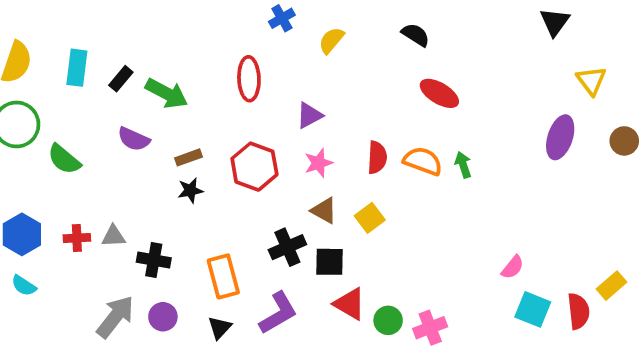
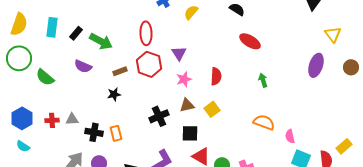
purple triangle: (309, 115) -> (179, 53), turned -35
brown rectangle: (189, 157) -> (120, 71), moved
orange semicircle: (423, 161) -> (264, 122), moved
red hexagon: (254, 167) -> (149, 64), moved
brown triangle: (324, 211) -> (187, 105), turned -42
black cross: (287, 247) -> (159, 116), moved
pink semicircle: (513, 267) -> (290, 136), turned 128
orange rectangle: (223, 276) -> (116, 133), moved, size x0.7

